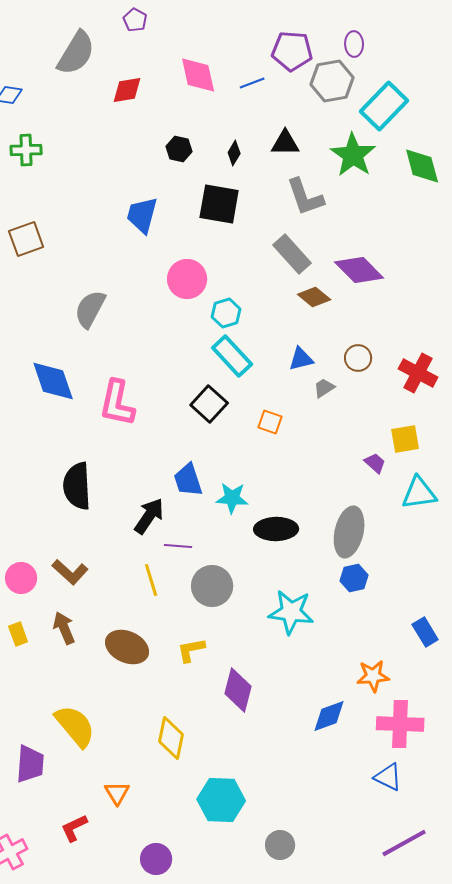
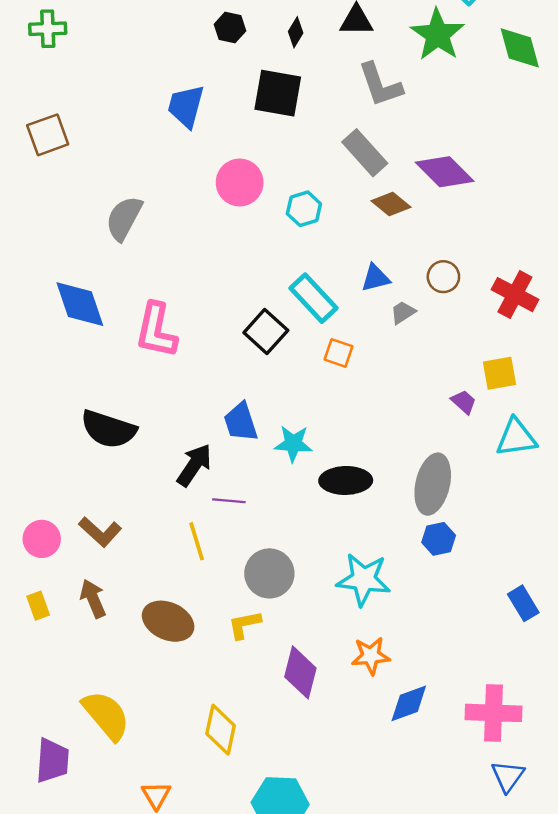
cyan hexagon: (226, 313) -> (304, 209), moved
cyan rectangle: (232, 356) -> (313, 298), moved
black semicircle: (77, 486) -> (108, 429), turned -69
gray circle: (212, 586) -> (269, 573), moved
orange star: (373, 676) -> (371, 656), moved
blue triangle: (388, 777) -> (508, 776), moved, turned 40

